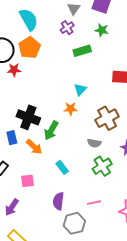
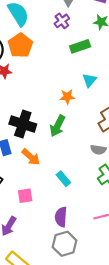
cyan triangle: (80, 89) -> (90, 80), moved
orange star: (71, 109) -> (67, 97), moved
green arrow: (51, 130) -> (58, 126), moved
gray hexagon: (74, 223) -> (65, 244), moved

